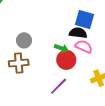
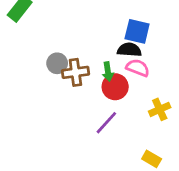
green arrow: (61, 48) -> (108, 72), turned 64
brown cross: (19, 63) -> (75, 72), moved

